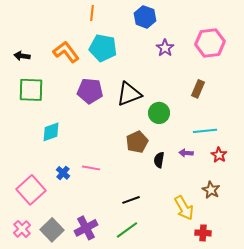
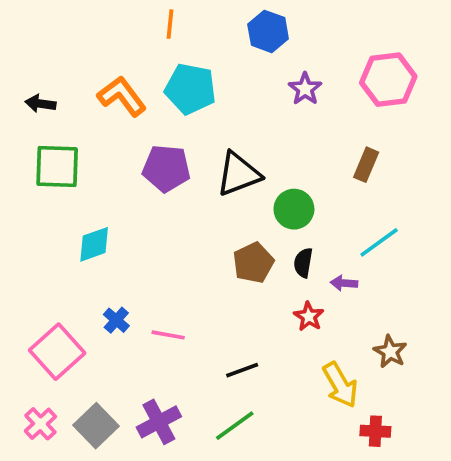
cyan line: (205, 131) -> (379, 242), turned -30
red star: (219, 155) -> (309, 316), moved
black semicircle: (159, 160) -> (303, 263), moved
pink line: (91, 168) -> (168, 335), moved

